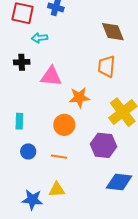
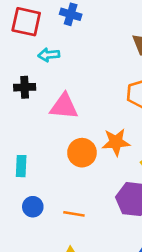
orange star: (79, 97) -> (116, 142), moved
orange circle: (64, 125) -> (82, 153), moved

